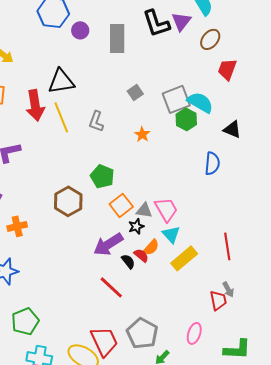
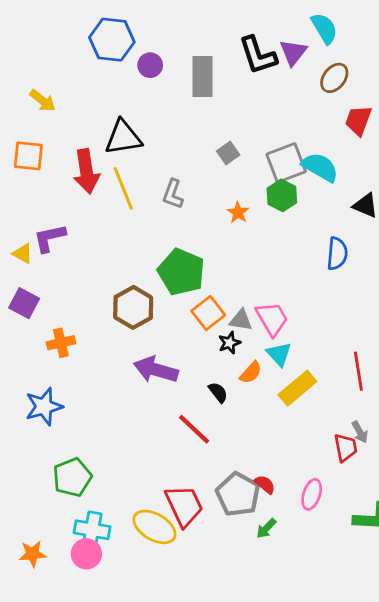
green hexagon: (186, 119) -> (282, 195), moved
green pentagon: (102, 176) -> (181, 272), size x1.4
purple arrow: (108, 244) -> (156, 370), moved, turned 48
red semicircle: (141, 255) -> (265, 484), moved

